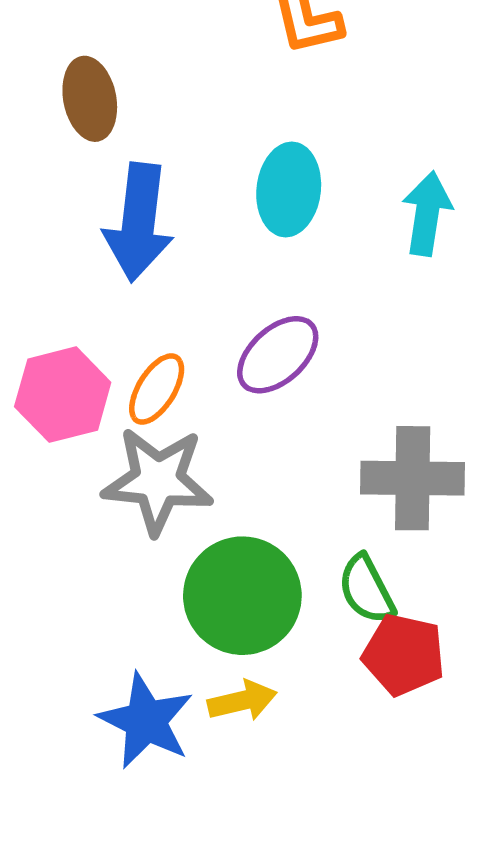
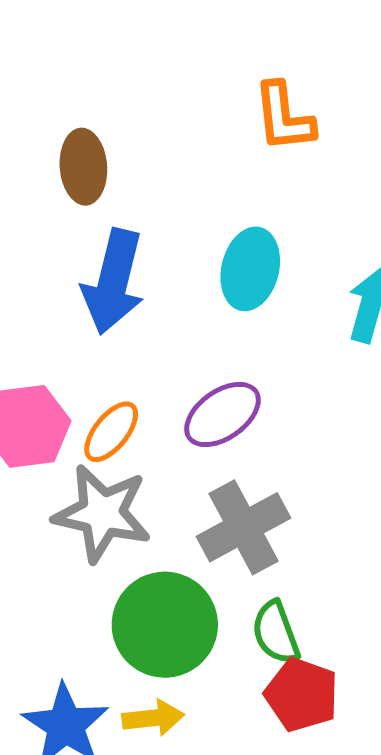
gray cross: (413, 478) -> (244, 527), moved, turned -36

